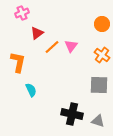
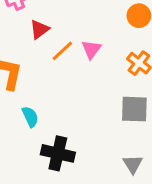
black cross: (72, 114) -> (58, 153), moved
gray triangle: (98, 121) -> (133, 164), turned 40

